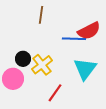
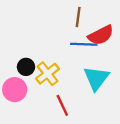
brown line: (41, 15) -> (78, 17), moved
red line: (55, 93) -> (62, 105), turned -60

